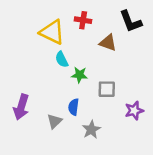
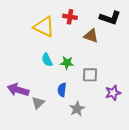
black L-shape: (131, 21) -> (110, 18), turned -50
cyan semicircle: (62, 59) -> (47, 60), moved
purple arrow: (21, 107) -> (18, 90), turned 90
gray triangle: (55, 121) -> (38, 103), moved

